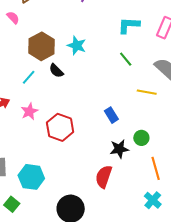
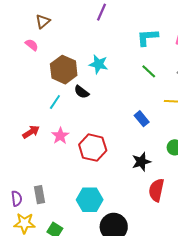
blue rectangle: (111, 115) -> (142, 119), moved
black star: (119, 149) -> (141, 162), moved
cyan hexagon: (31, 177) -> (90, 200), moved
red semicircle: (104, 177) -> (156, 190), moved

